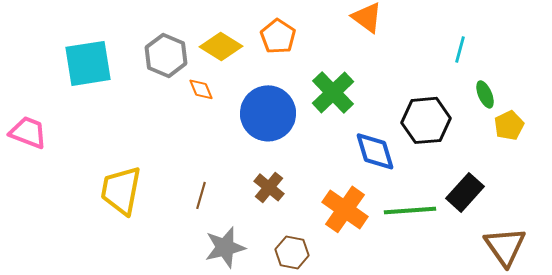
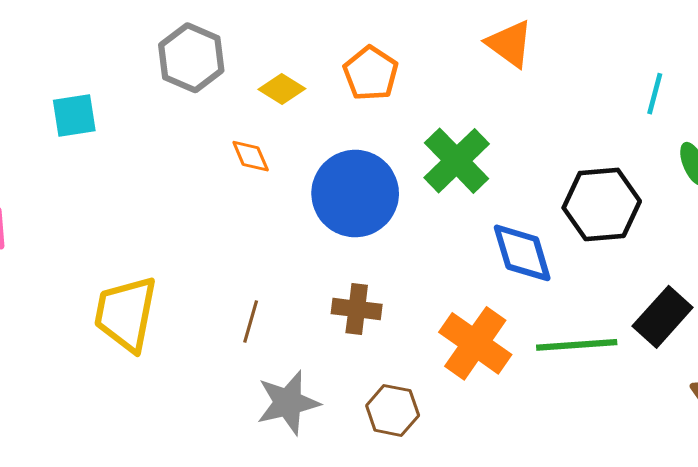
yellow diamond: (221, 46) -> (282, 89), size x0.7
gray hexagon: (166, 55) -> (191, 58), moved
cyan square: (88, 63) -> (74, 115), size x0.6
brown cross: (269, 187) -> (357, 309), turned -32

